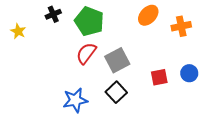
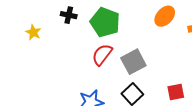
black cross: (53, 14) -> (69, 15), turned 35
red square: (159, 77) -> (176, 92), moved

